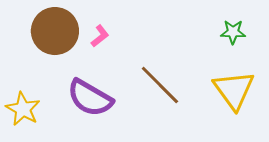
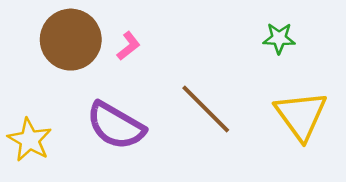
green star: (233, 32) -> (279, 38), moved

